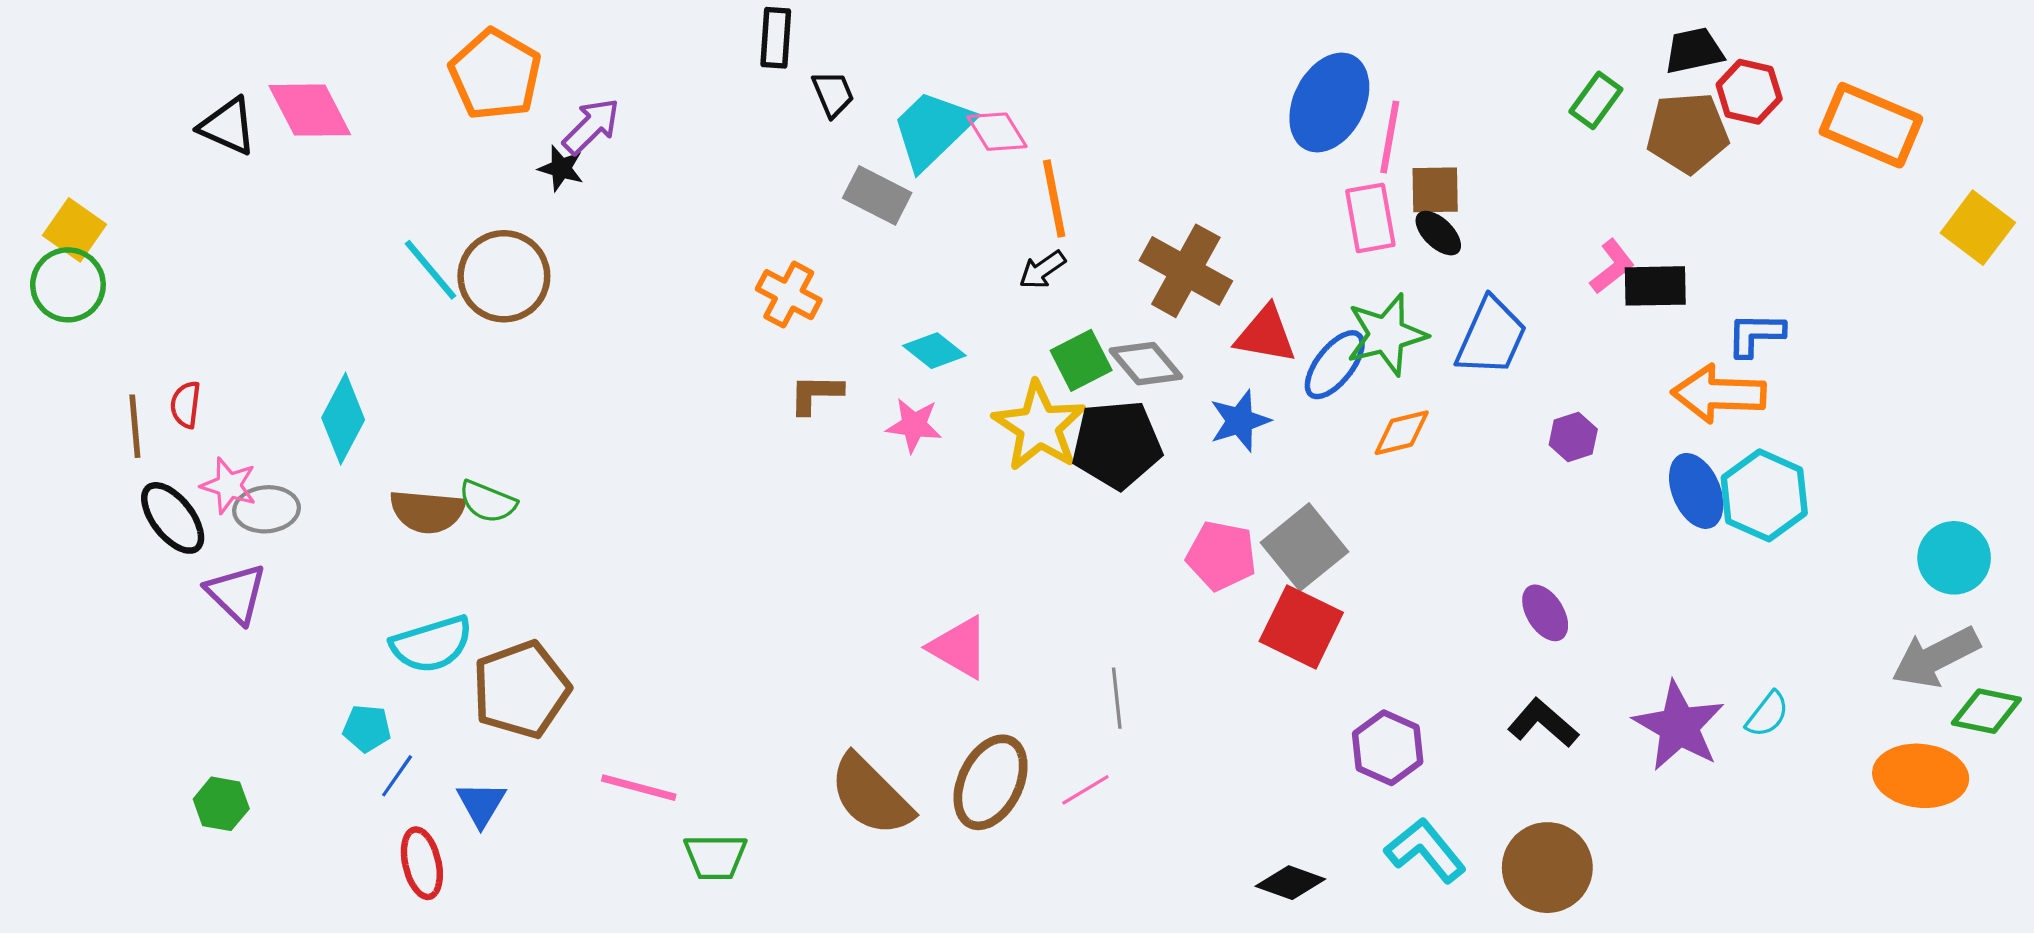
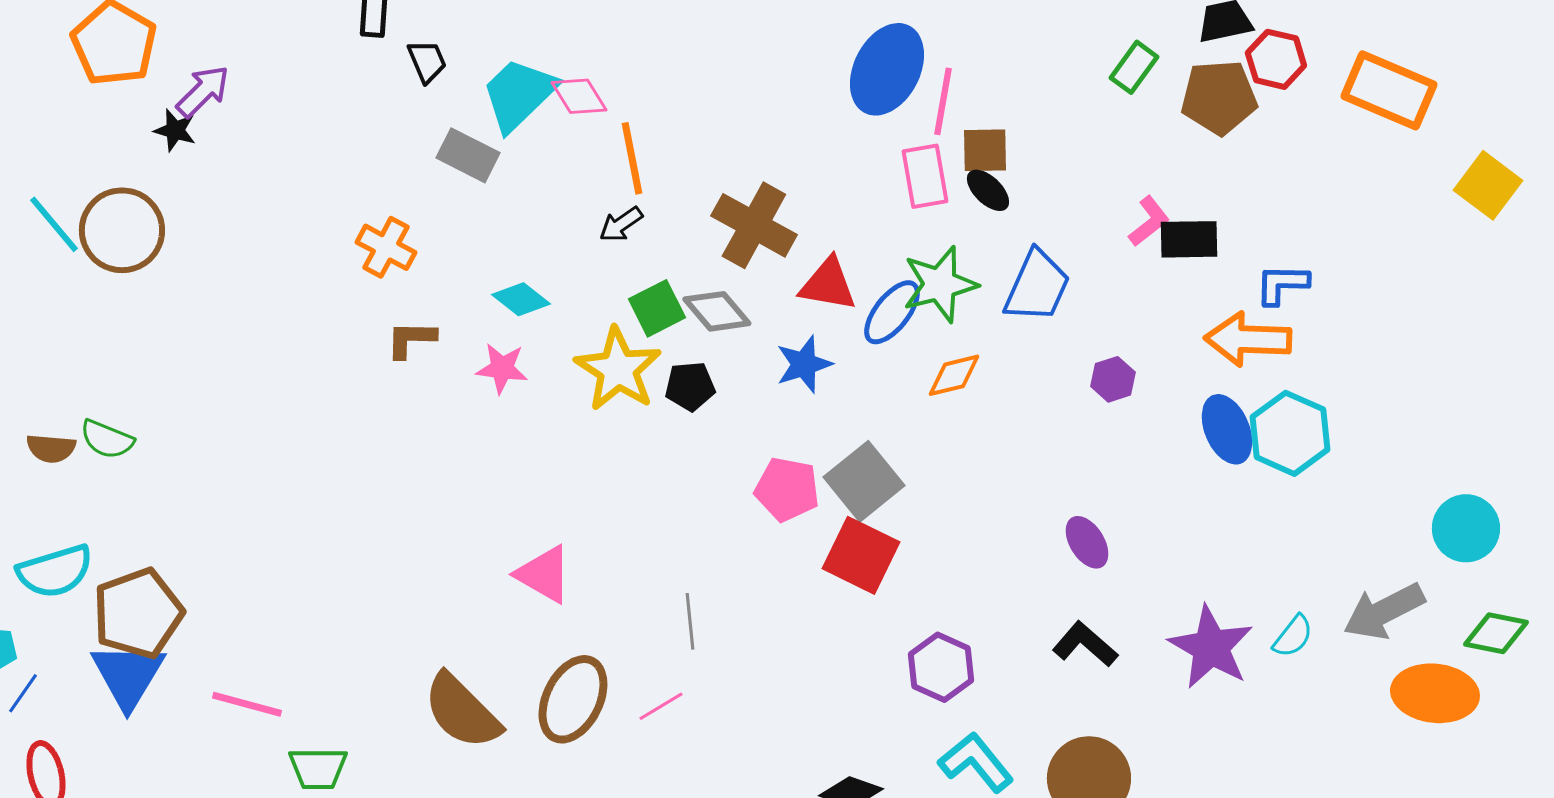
black pentagon: (1117, 445) -> (690, 386), size x0.6
brown semicircle: (427, 511) -> (51, 448), size x0.7
cyan circle: (1954, 558) -> (1466, 528), moved
gray arrow: (1936, 657) -> (1384, 611), moved
blue triangle: (481, 804) -> (128, 675), moved, size x1.6

